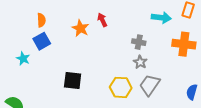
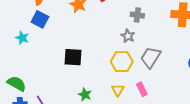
blue square: (42, 41) -> (40, 19), turned -30
gray star: (140, 62) -> (128, 36), moved

